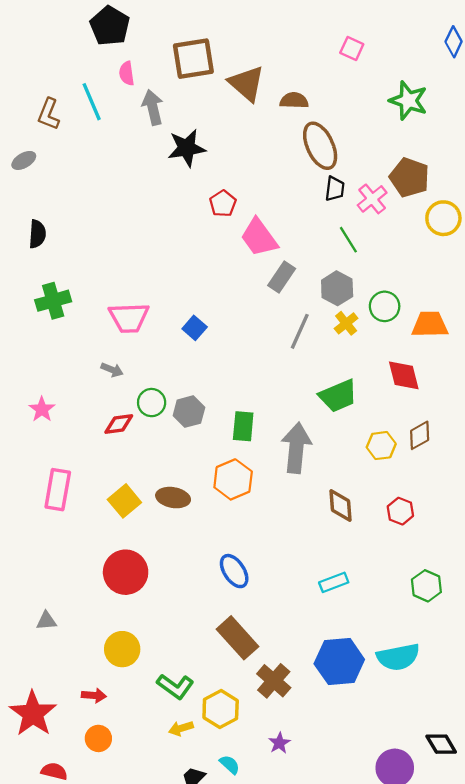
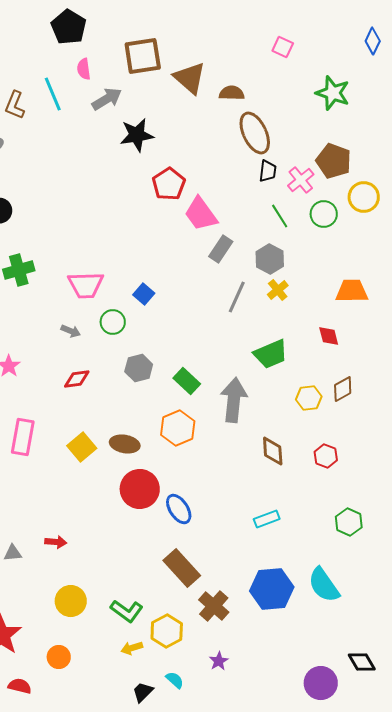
gray arrow: (153, 107) -> (107, 99), turned 72
red pentagon: (223, 203) -> (169, 184), size x1.4
green circle: (385, 306) -> (324, 214), moved
red diamond: (404, 375) -> (329, 336), size x0.7
green circle: (152, 403) -> (113, 322), moved
green rectangle: (243, 426) -> (187, 381), turned -52
red circle: (126, 572) -> (140, 489), moved
yellow circle: (122, 649) -> (71, 601), moved
cyan semicircle: (398, 657) -> (324, 585), turned 66
red arrow: (94, 695) -> (56, 542), moved

